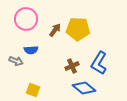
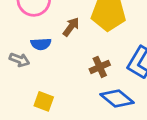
brown arrow: (55, 30) -> (71, 27), moved

